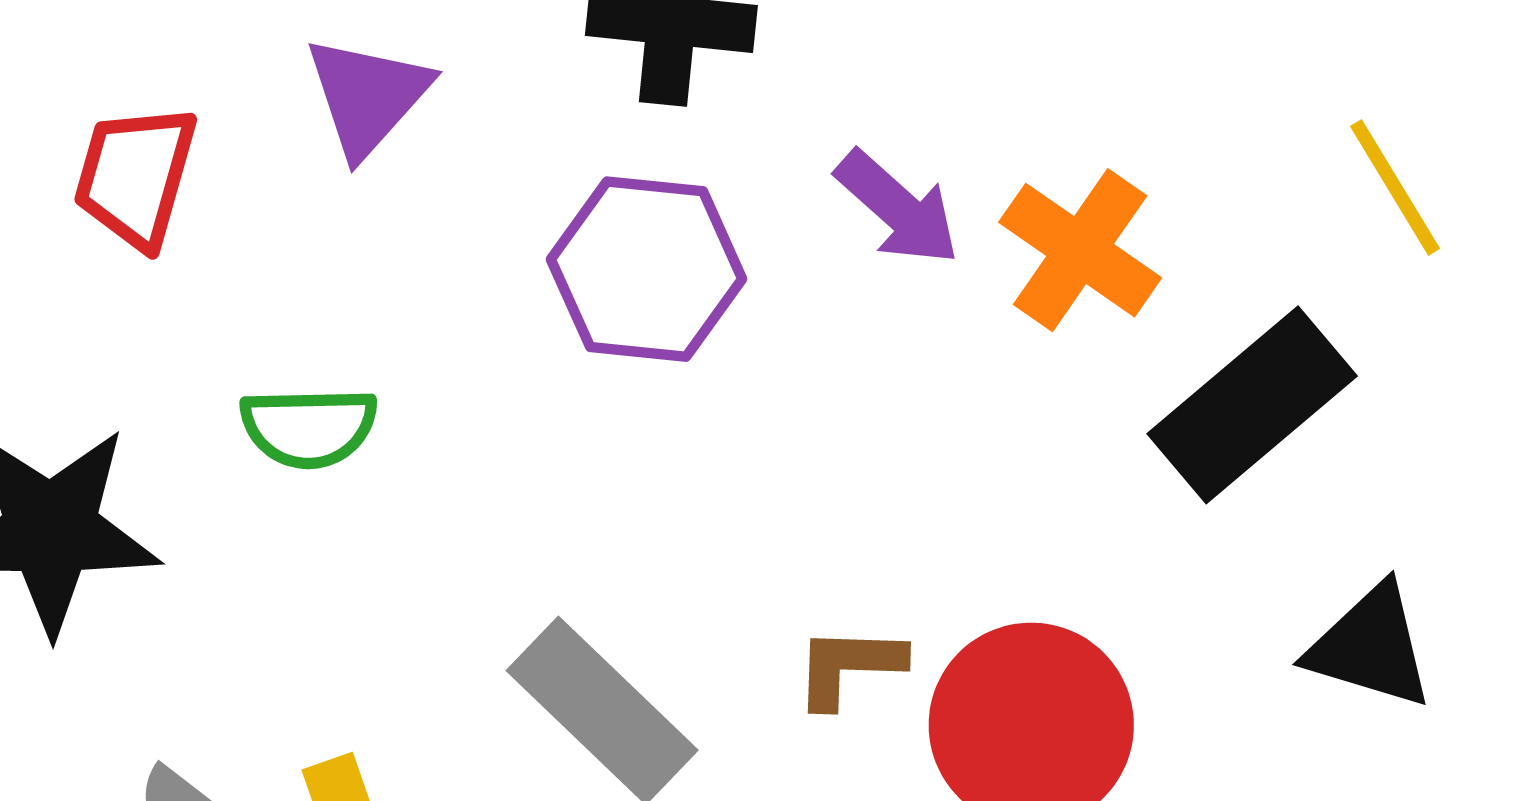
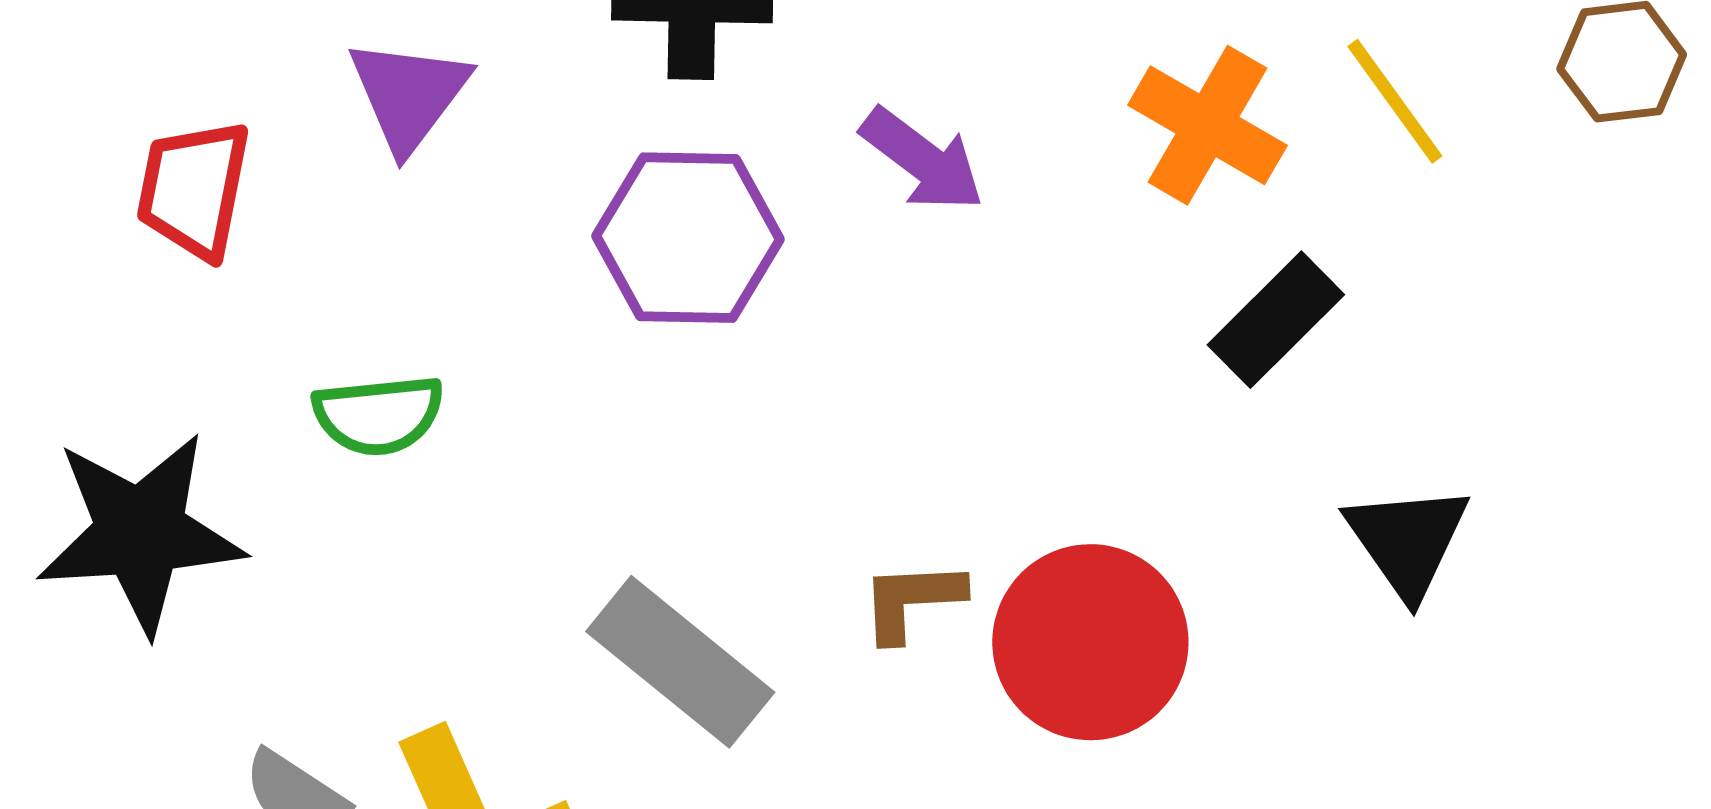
orange cross: (1080, 250) -> (1207, 125), moved
black rectangle: (1252, 405) -> (1276, 320), size x0.7
black triangle: (1370, 646) -> (1407, 541), turned 43

